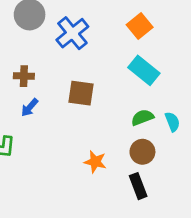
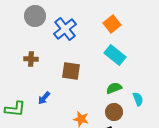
blue arrow: (30, 107) -> (44, 98), moved
cyan semicircle: (172, 122) -> (138, 99), moved

